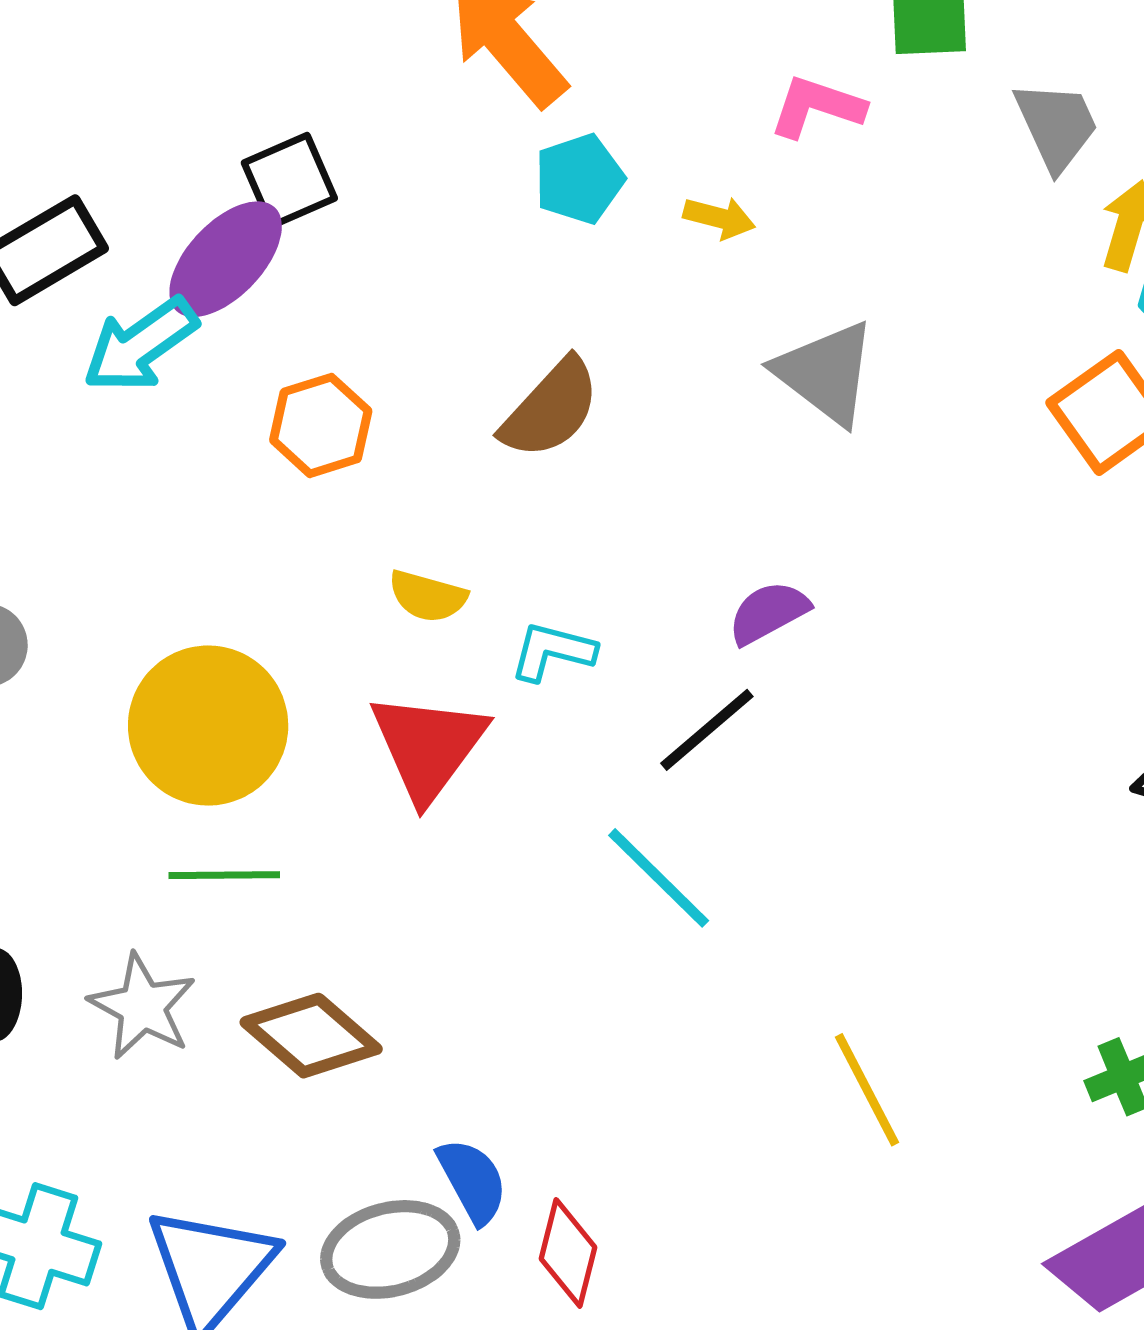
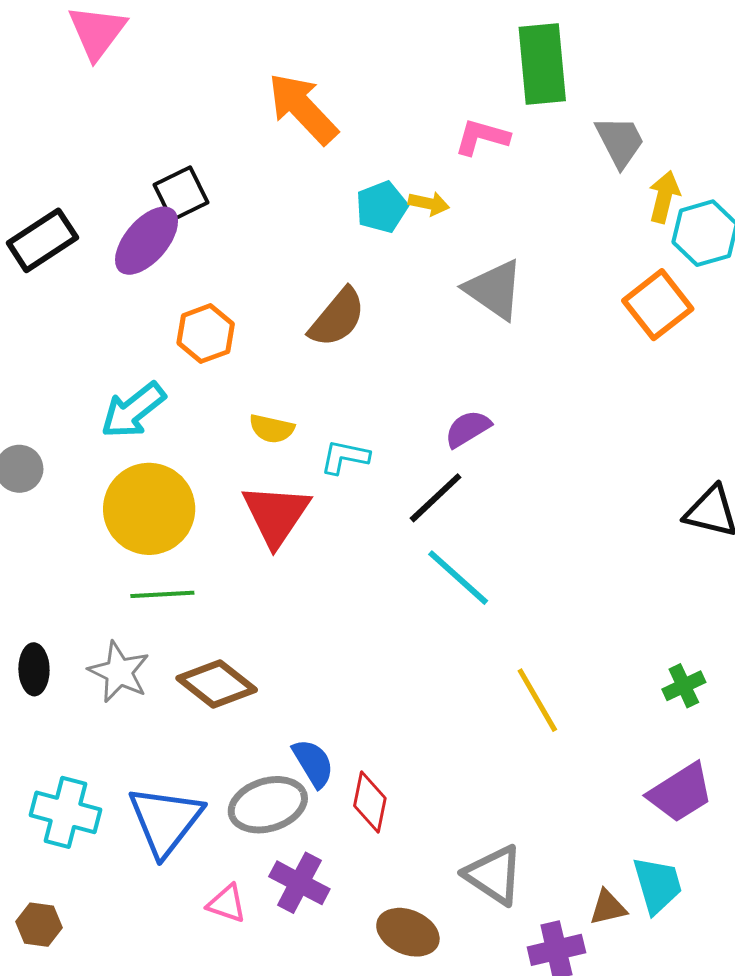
cyan pentagon: (579, 179) -> (382, 207), moved
cyan arrow: (140, 345) -> (133, 410), moved
cyan line: (659, 878) -> (458, 578), moved

